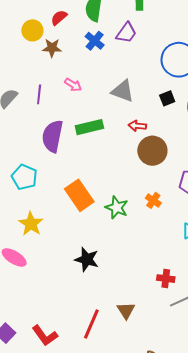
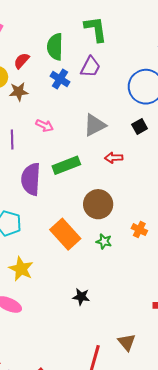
gray triangle: (123, 91) -> (95, 125), turned -40
brown circle: (152, 151) -> (98, 204), moved
green star: (117, 208) -> (104, 241), size x0.7
black star: (87, 259) -> (81, 297), size x0.7

